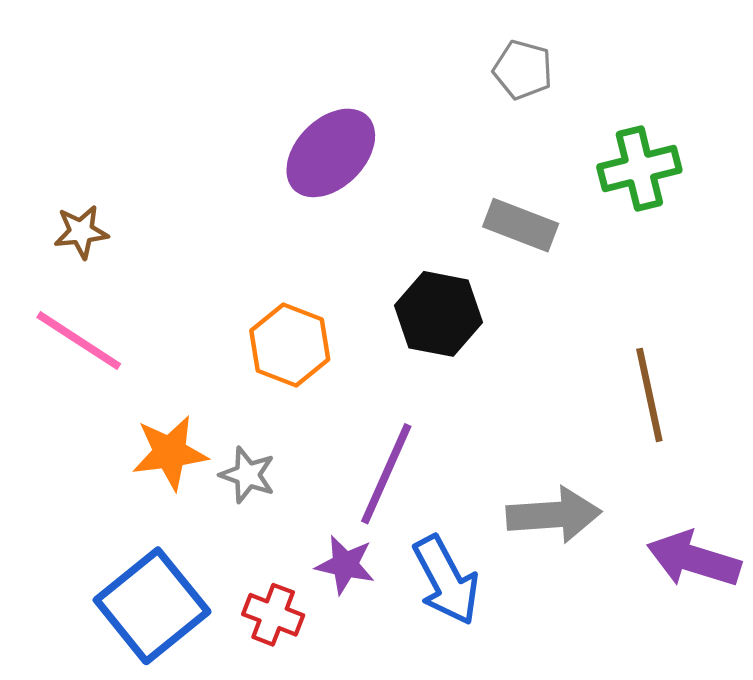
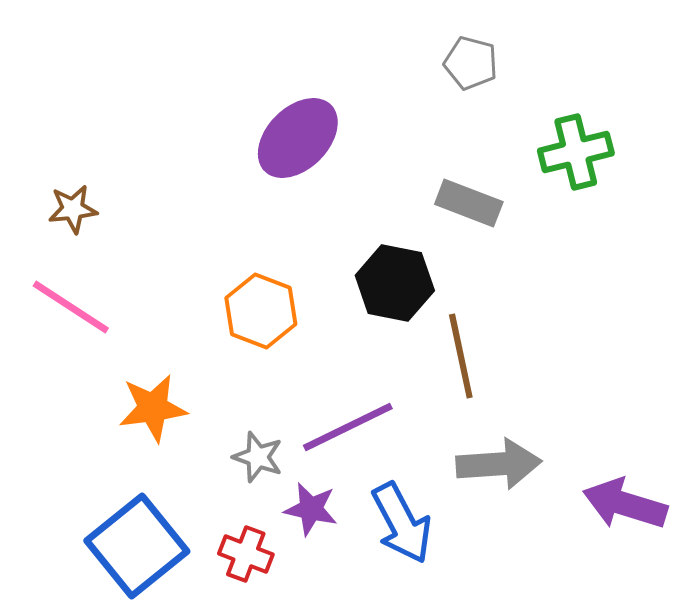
brown line: (649, 395) -> (461, 356), moved
purple line: (386, 474) -> (348, 427), turned 40
gray star: (248, 475) -> (258, 457), moved

